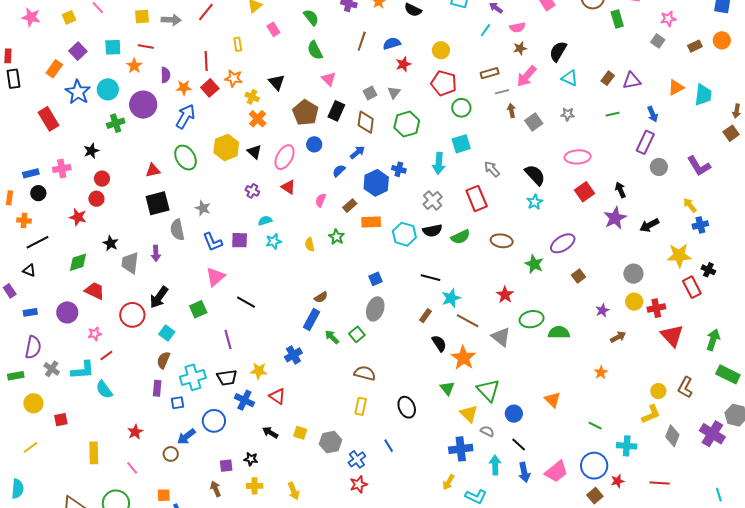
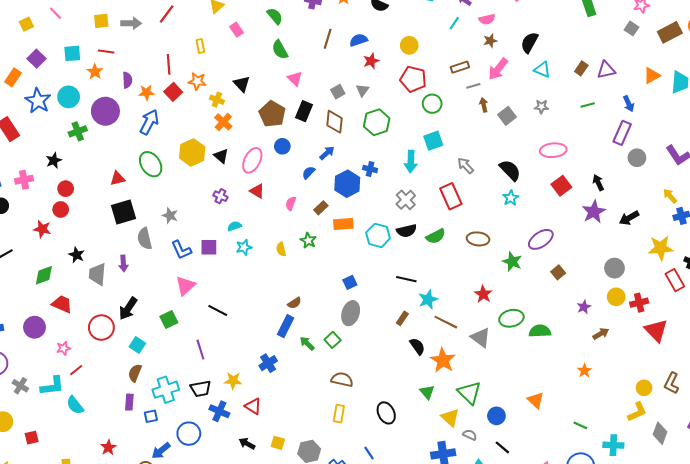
brown rectangle: (695, 46) -> (670, 32), size x1.6

